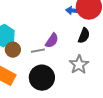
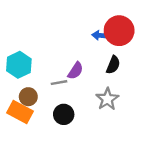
brown circle: (13, 50) -> (28, 97), moved
black circle: (42, 78) -> (64, 114), size x0.7

